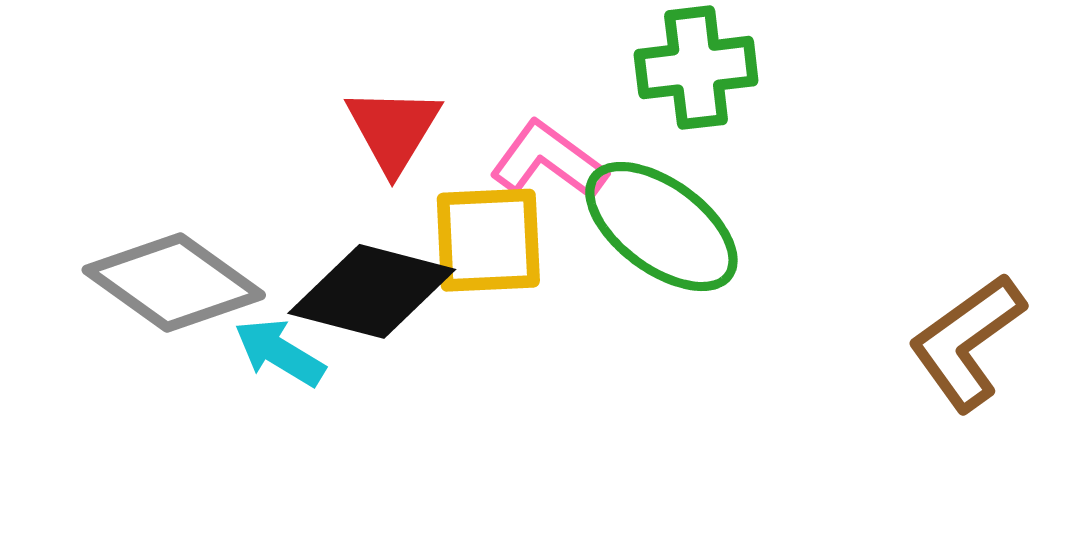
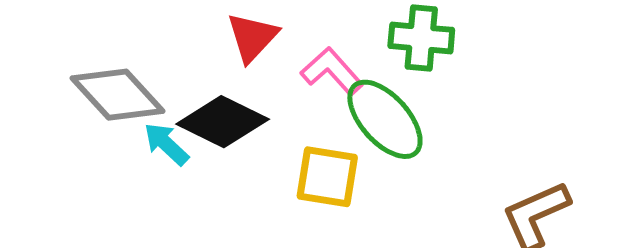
yellow square: (488, 240) -> (327, 177), moved

